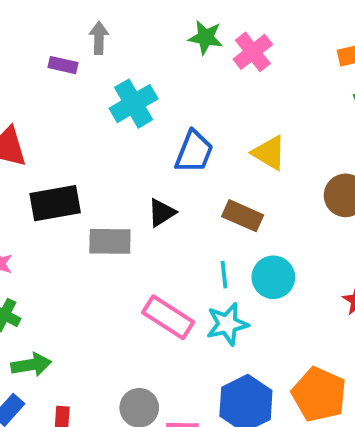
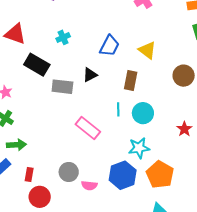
cyan cross: (134, 104) -> (63, 37), moved, size x0.6
black rectangle: (55, 203) -> (37, 65), turned 35
brown rectangle: (243, 216) -> (131, 81), turned 72
cyan star: (227, 324) -> (139, 148), moved

